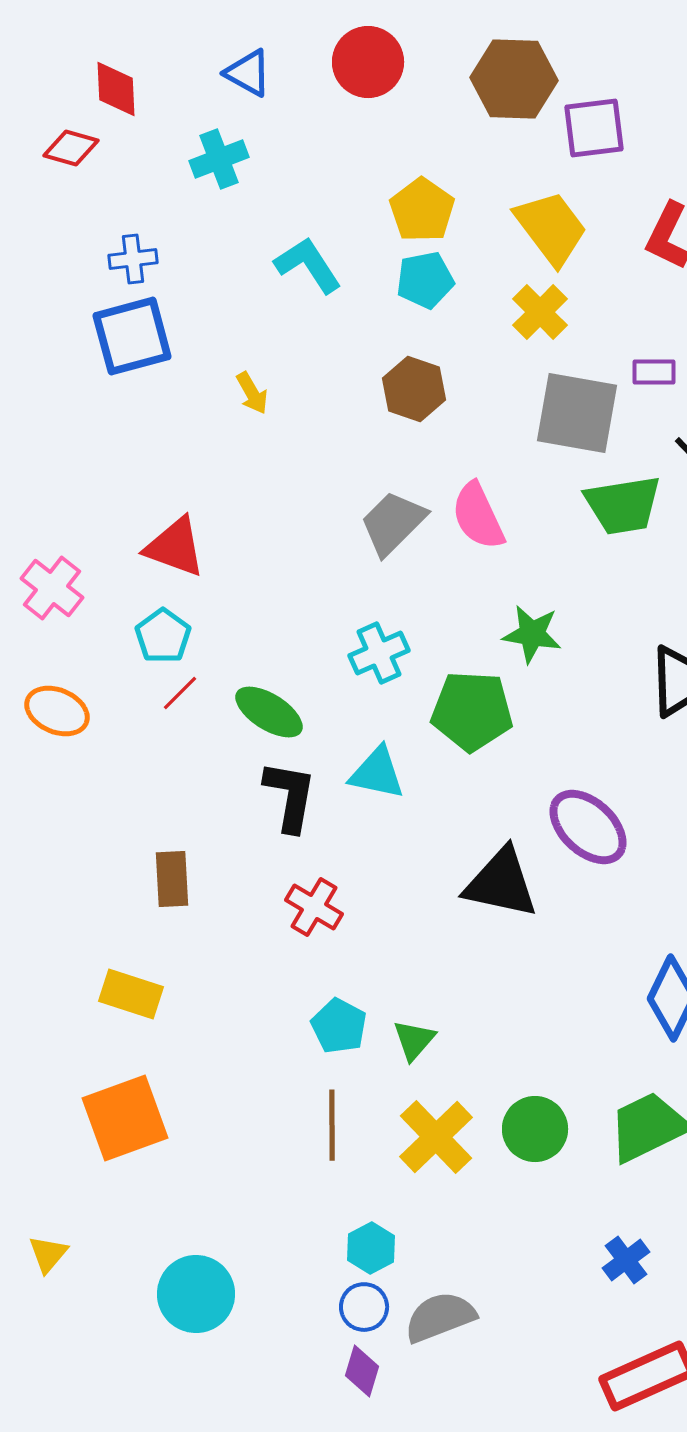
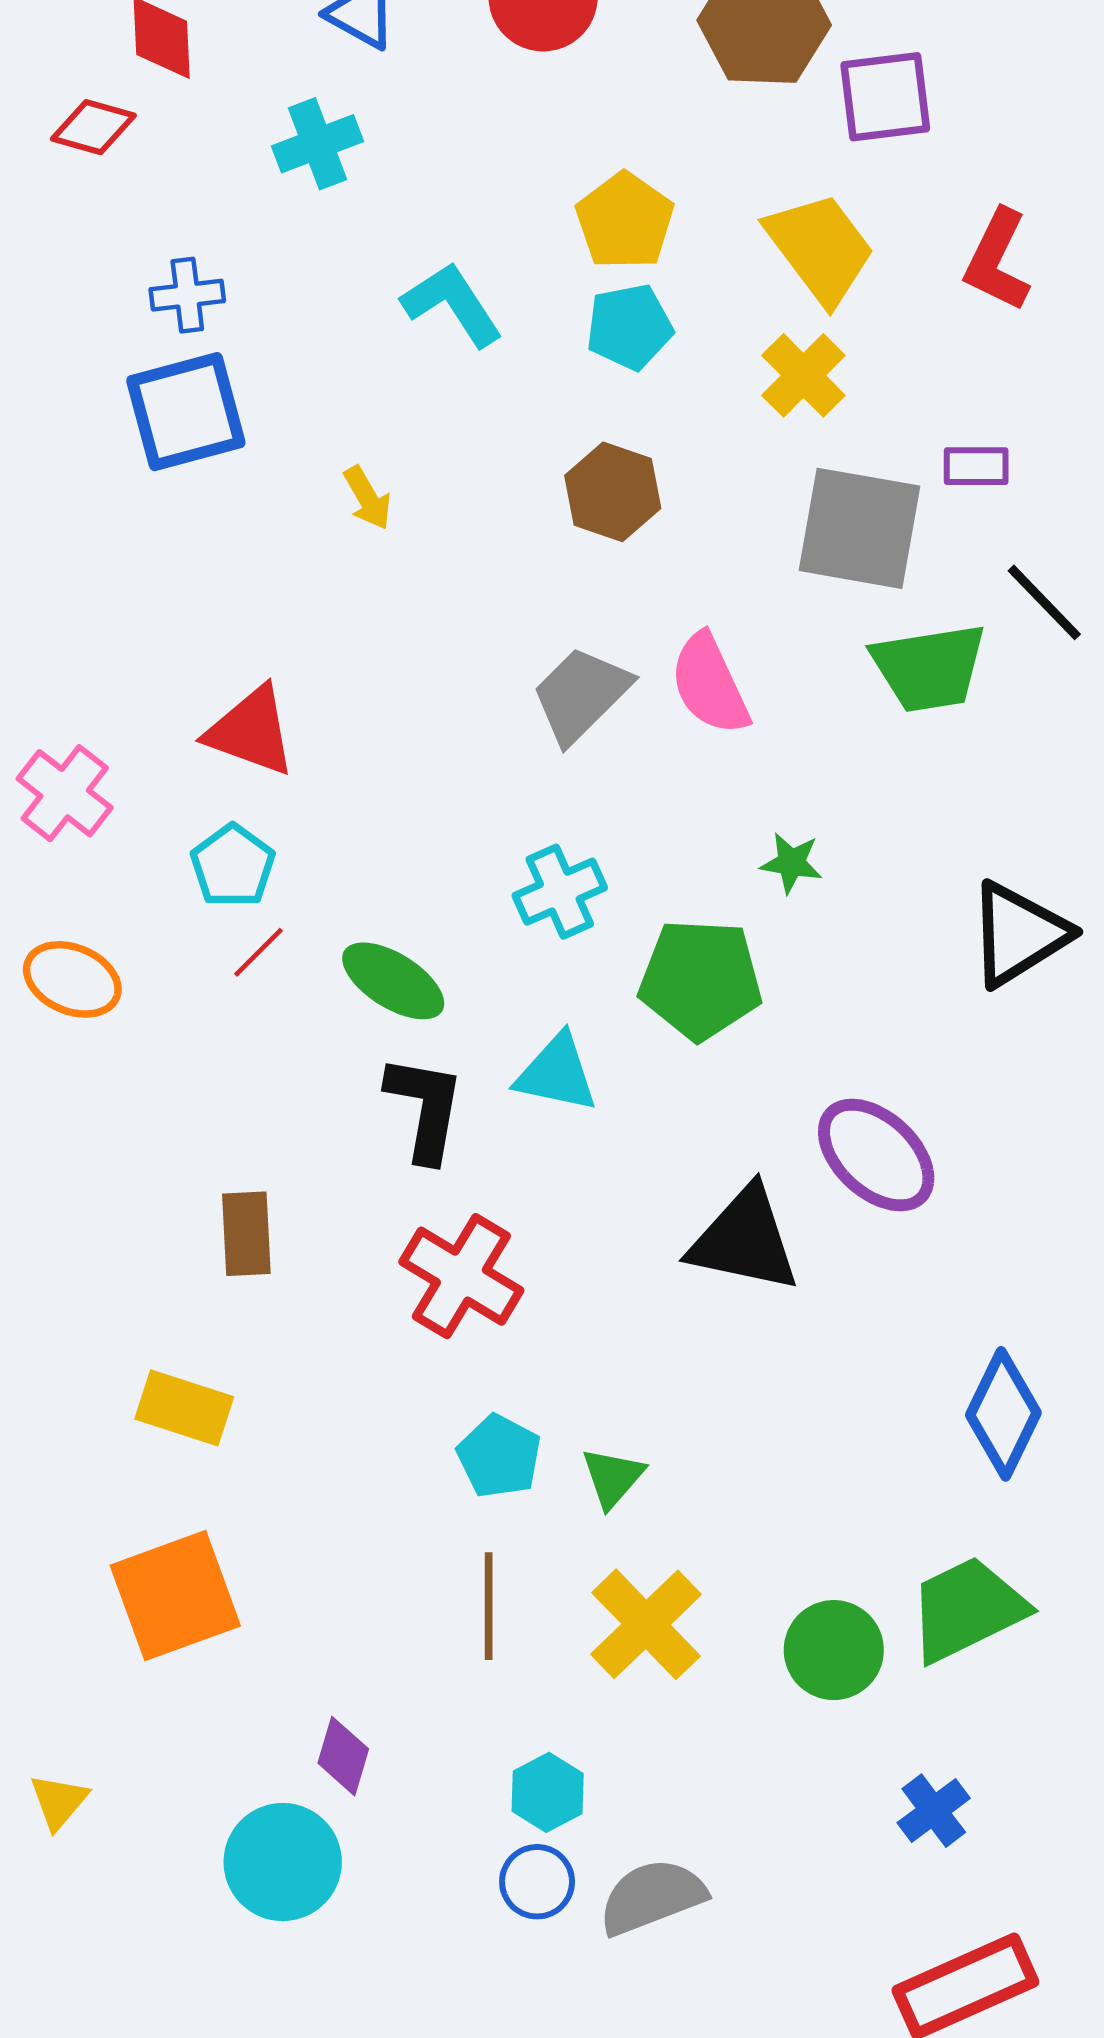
green star: (532, 634) -> (791, 863), size x0.7
red cross: (314, 907) -> (461, 1276), size x1.4
green circle: (535, 1129) -> (834, 1650), moved
purple diamond: (362, 1371) -> (343, 1756), moved

